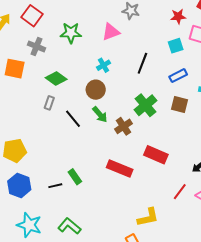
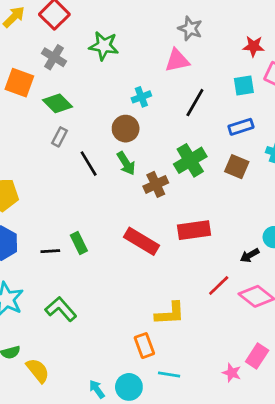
pink triangle: (111, 32) -> (177, 60), moved
green diamond: (56, 79) -> (57, 103), moved
red rectangle: (156, 155) -> (194, 230), turned -40

